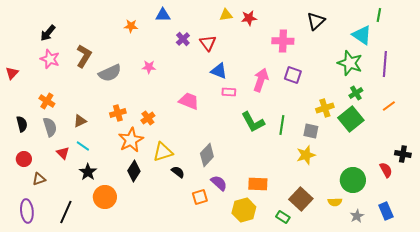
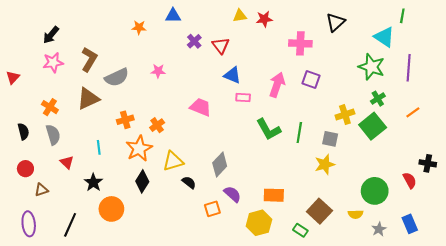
pink star: (50, 59) -> (53, 63), turned -30
brown triangle: (80, 121) -> (88, 99), moved, size x1.6
cyan line: (83, 146) -> (99, 147), moved, turned 48

